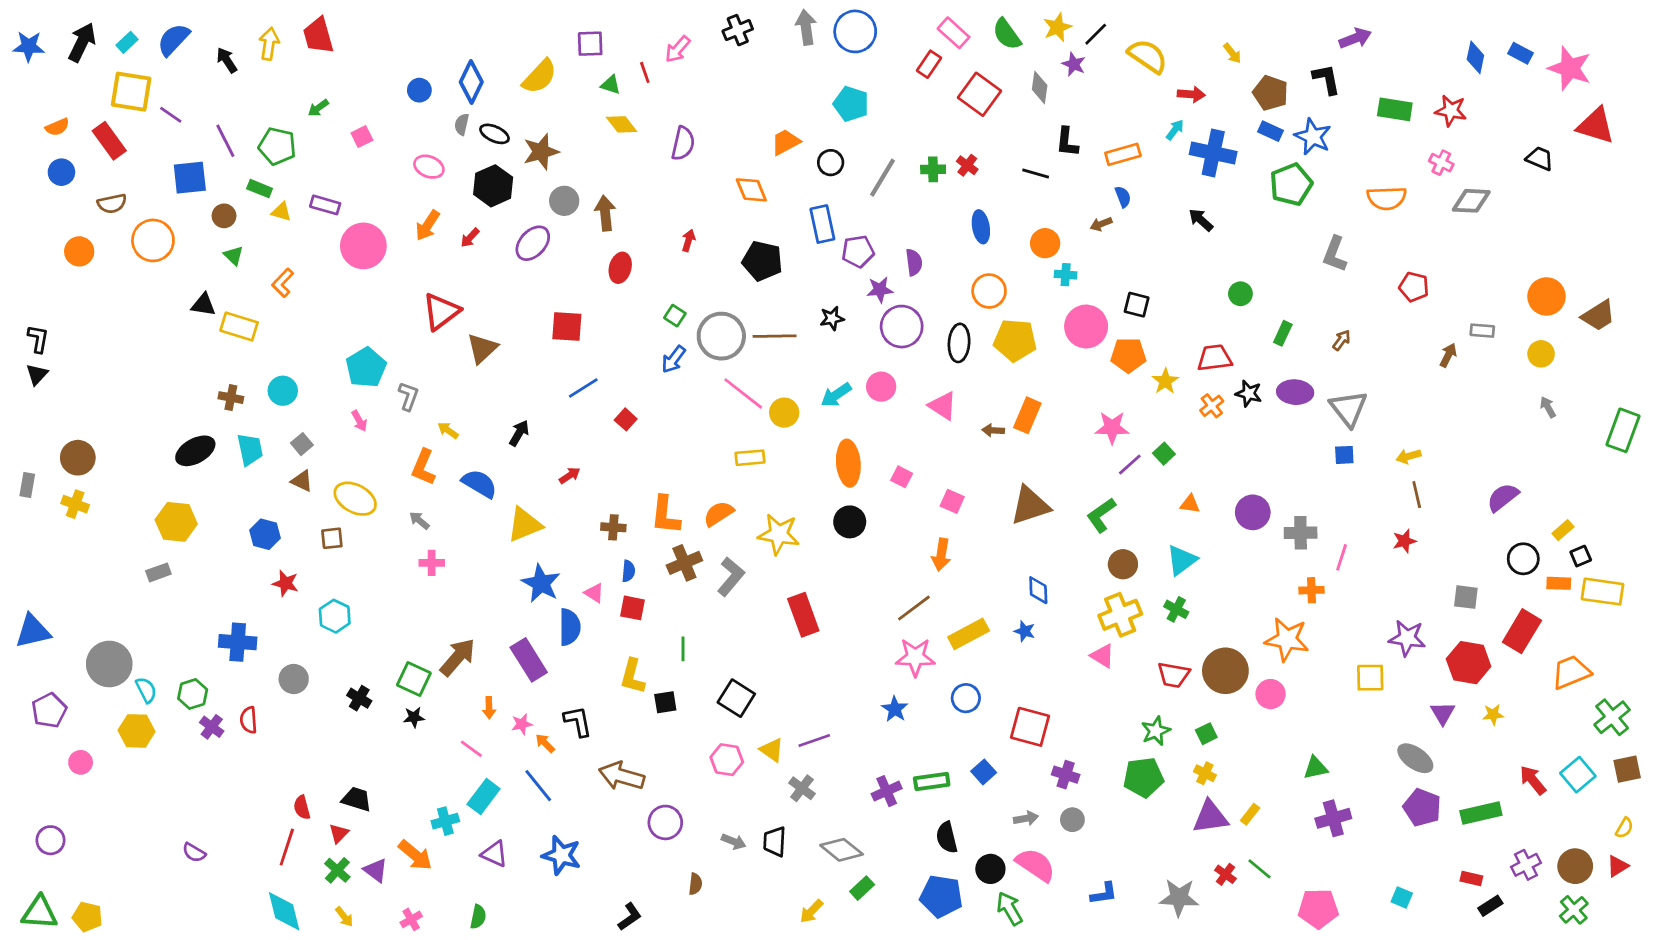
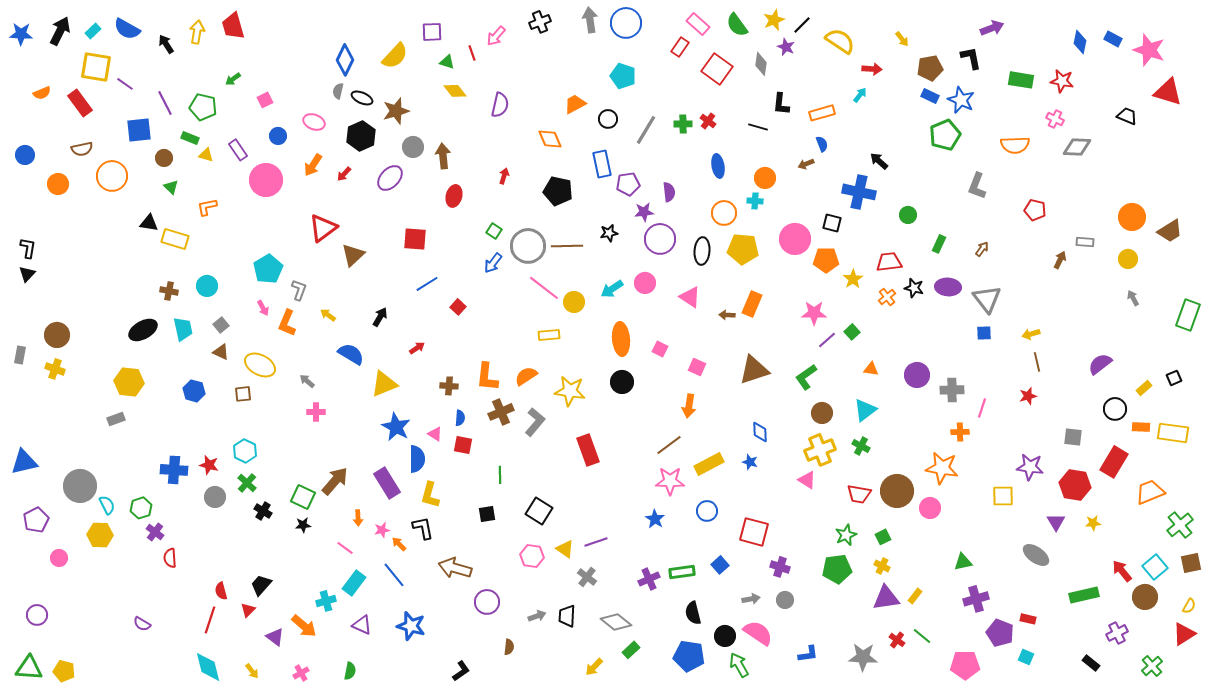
blue semicircle: (173, 40) -> (127, 29), turned -104
blue circle: (419, 90) -> (278, 136), moved
brown pentagon: (1271, 93) -> (930, 68), turned -30
blue cross: (1213, 153) -> (859, 192), moved
blue circle: (61, 172) -> (25, 155), moved
purple rectangle: (325, 205) -> (238, 150), turned 40
cyan cross: (1066, 275) -> (755, 201), moved
orange L-shape: (283, 283) -> (207, 207), turned 35
orange L-shape: (423, 467) -> (287, 323), moved
black square: (1581, 556) -> (1174, 378), moved
red star: (285, 583) -> (209, 465), moved
yellow L-shape: (632, 676) -> (430, 495), moved
red semicircle: (249, 720) -> (170, 558), moved
black trapezoid: (357, 799) -> (261, 585), turned -65
purple pentagon: (1422, 807) -> (1000, 633), moved
gray arrow: (734, 842) -> (537, 616), turned -42
brown circle: (1575, 866) -> (1145, 597), moved
red triangle: (1618, 866) -> (1184, 634), size x1.4
green cross: (337, 870) -> (247, 483), moved
red rectangle: (1471, 878) -> (1028, 619), moved
black rectangle: (1490, 906) -> (1091, 663), turned 72

